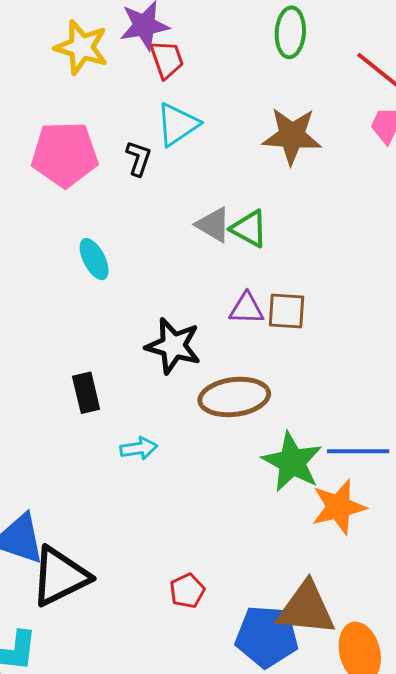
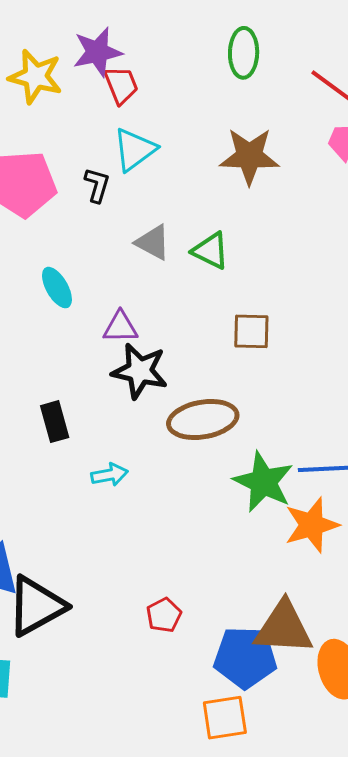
gray triangle: (213, 225) -> (153, 242), moved
purple triangle: (247, 309) -> (120, 327), moved

